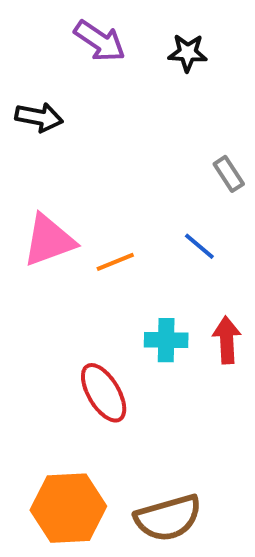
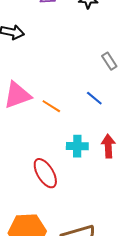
orange line: (115, 262) -> (51, 106), turned 54

